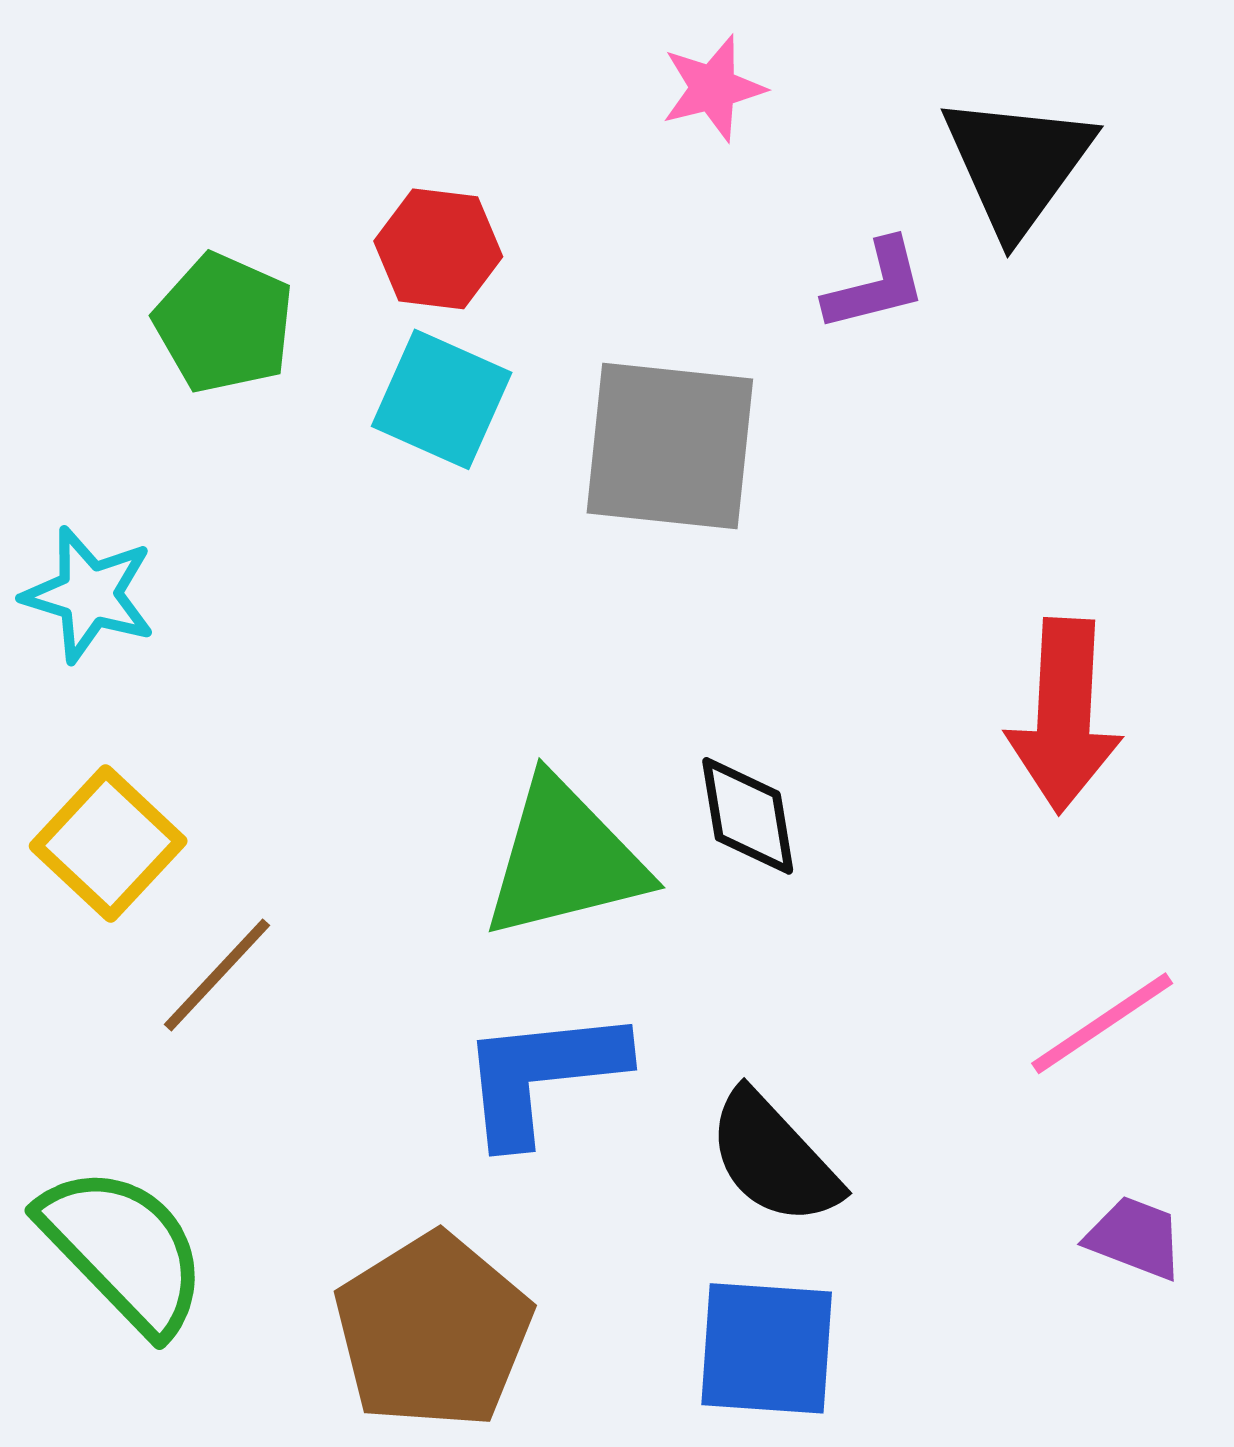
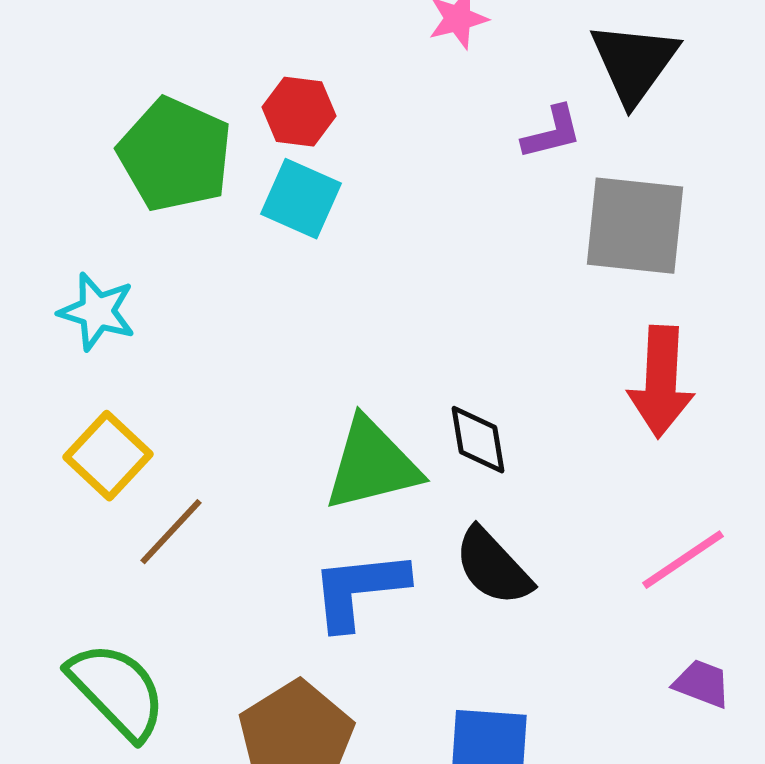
green pentagon: (224, 323) -> (175, 155), size x1.4
gray square: (670, 446) -> (635, 226), moved
black semicircle: (774, 1158) -> (493, 567), moved

